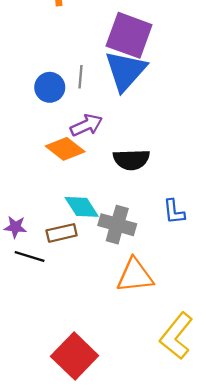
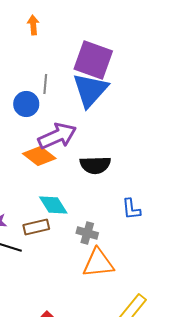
gray line: (80, 77) -> (45, 84), moved
purple arrow: (86, 125) -> (57, 136), size x1.4
gray cross: (117, 225) -> (87, 233), moved, size x0.7

